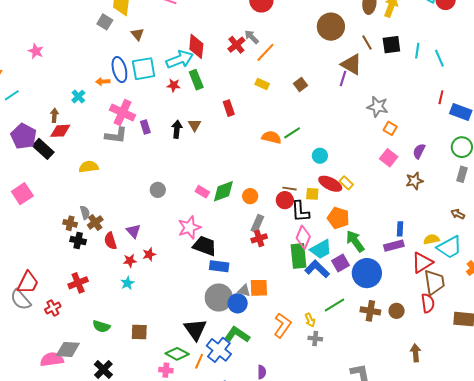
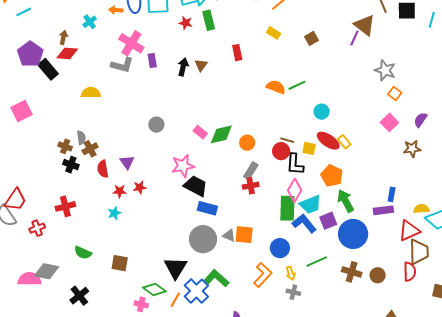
blue circle: (238, 303) -> (280, 248), moved

